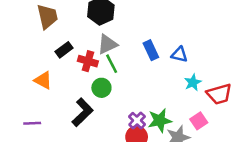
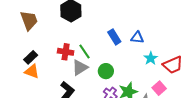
gray triangle: (107, 44) -> (80, 68), moved
black rectangle: (64, 50) -> (31, 57), moved
green circle: (101, 88) -> (106, 71), moved

